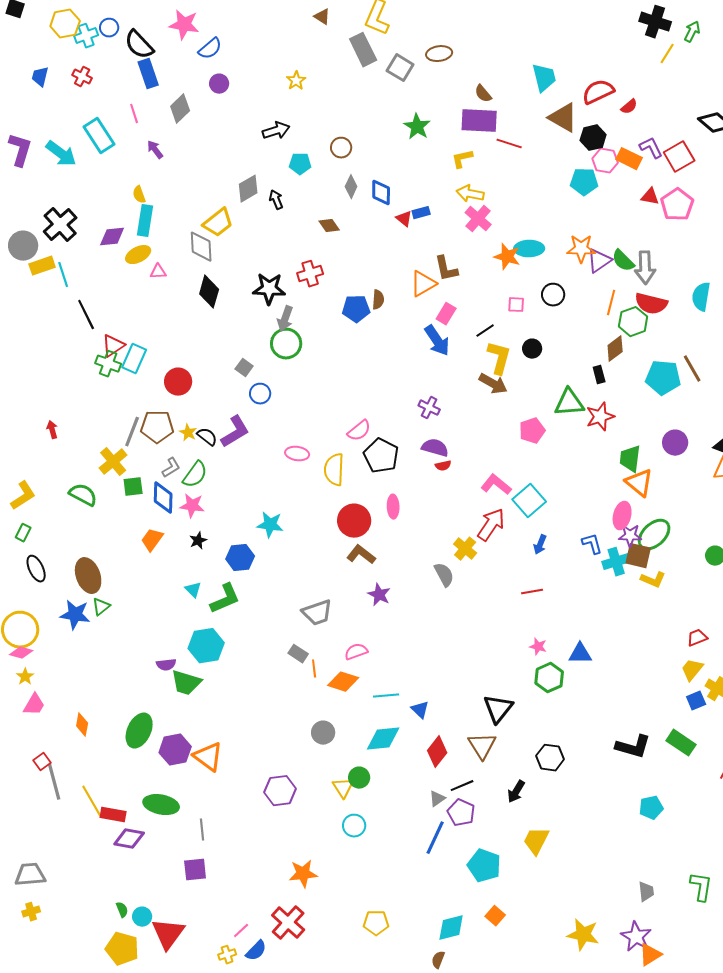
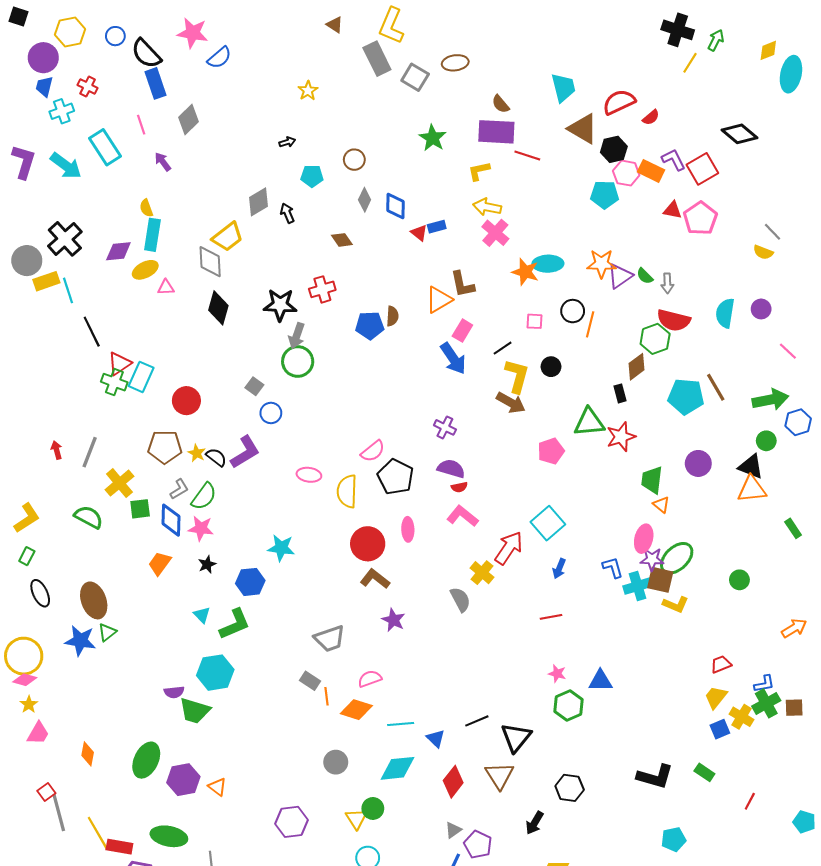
cyan cross: (86, 36) -> (62, 111), moved
purple circle: (219, 84) -> (43, 58), moved, size x1.5
black arrow: (276, 131) -> (287, 142), size x0.6
green semicircle: (623, 261) -> (645, 276), size x0.7
gray arrow: (645, 268) -> (667, 283), size x0.6
orange line: (611, 303) -> (590, 324), moved
gray line: (132, 432) -> (90, 452), moved
orange triangle: (639, 483) -> (661, 505), size x0.6
pink L-shape: (496, 485) -> (462, 516), moved
green rectangle: (681, 743) -> (704, 772), size x0.7
orange triangle: (208, 757) -> (217, 787), size x0.6
black line: (462, 786) -> (477, 721), moved

